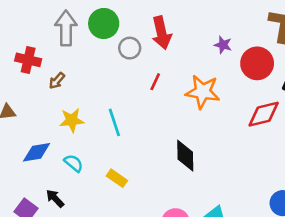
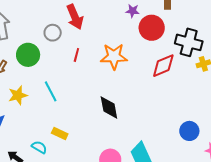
green circle: (104, 23) -> (28, 55), moved
purple star: (223, 45) -> (133, 11), moved
cyan semicircle: (74, 163) -> (39, 147), moved

